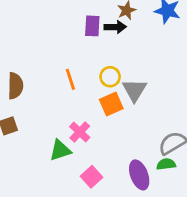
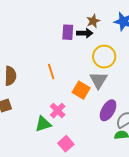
yellow circle: (110, 77) -> (104, 57), moved, size x1.5
orange square: (111, 104) -> (81, 90), turned -36
purple ellipse: (139, 175) -> (108, 110), moved, turned 50

